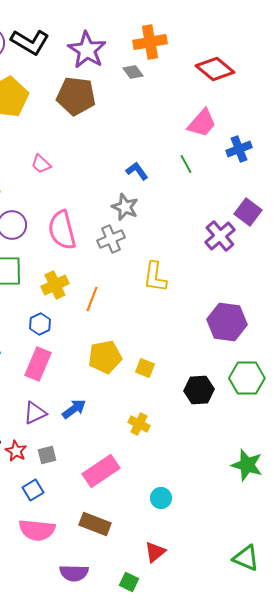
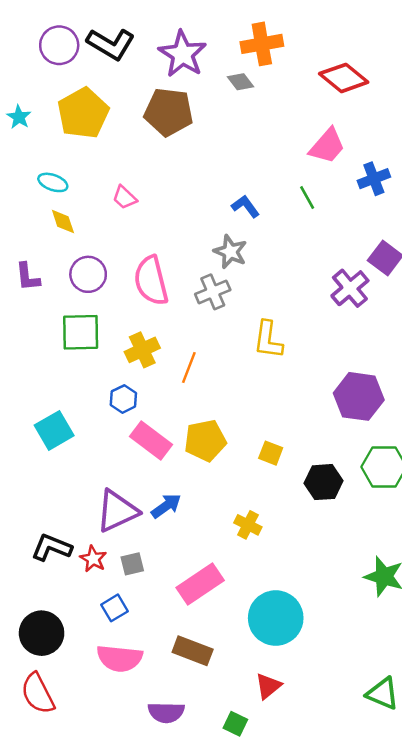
pink rectangle: (38, 364) -> (151, 441), moved, turned -76
yellow square: (145, 368) -> (271, 453), moved
purple triangle: (35, 413) -> (117, 511), size x1.5
cyan circle: (161, 498) -> (276, 618), size x2.0

